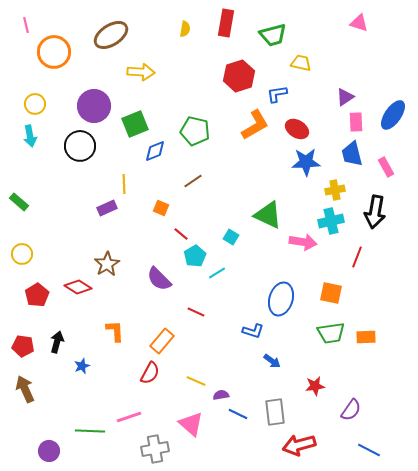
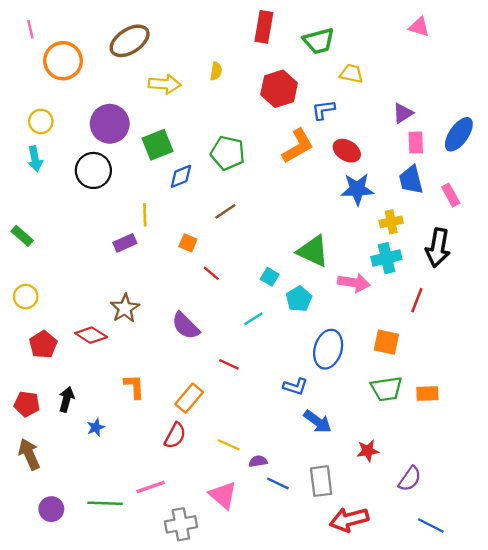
yellow semicircle: (185, 29) -> (216, 71), moved
cyan pentagon: (195, 256) -> (299, 299), moved
blue arrow: (272, 361) -> (318, 422), size x1.4
purple circle: (49, 451) -> (51, 509), moved

